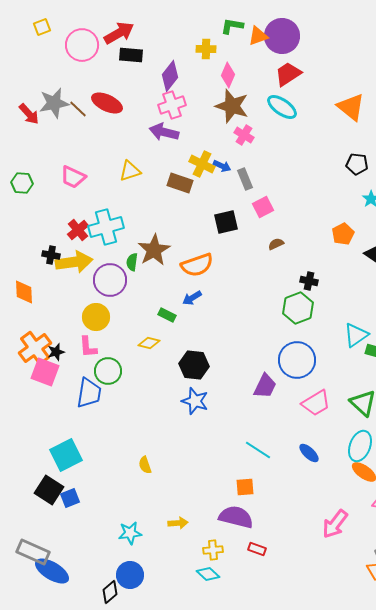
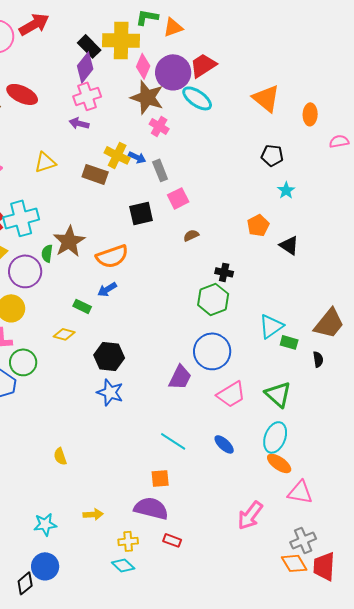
purple circle: (282, 36) -> (173, 72), moved
yellow cross: (206, 49) -> (121, 40), size x1.8
black rectangle: (131, 55) -> (89, 46), moved, turned 40
purple arrow: (164, 132) -> (79, 123), size x0.7

